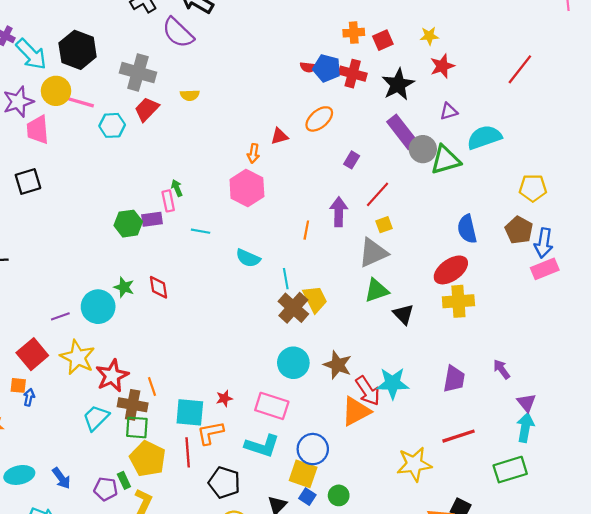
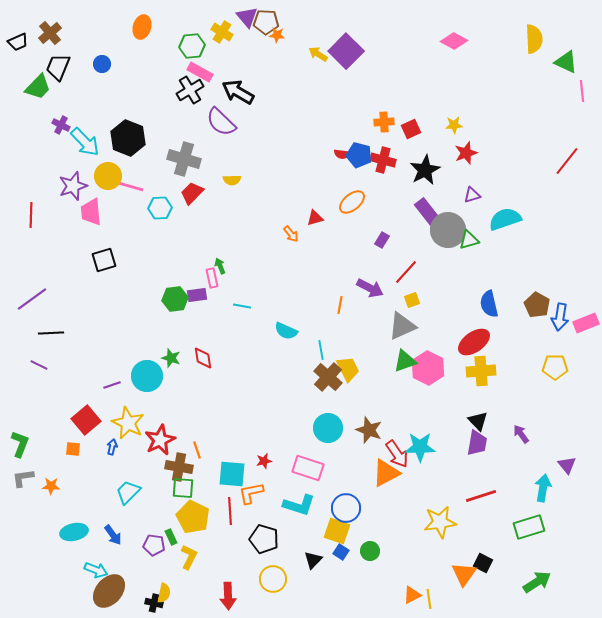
red line: (520, 69) -> (567, 161), moved
gray circle: (423, 149) -> (448, 230), size x1.4
orange arrow: (253, 153) -> (291, 234), turned -48
green triangle: (445, 160) -> (469, 240), size x0.7
black square: (28, 181) -> (104, 260), moved
pink hexagon: (247, 188) -> (428, 368), moved
yellow pentagon: (533, 188) -> (555, 367), moved
purple arrow: (339, 212) -> (370, 288), turned 116
pink rectangle: (545, 269) -> (586, 323), moved
black triangle: (403, 314) -> (478, 421), moved
blue arrow: (29, 397) -> (112, 447), moved
purple triangle: (526, 403) -> (567, 465), moved
cyan trapezoid: (96, 418) -> (128, 492), moved

